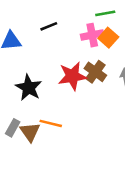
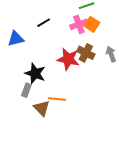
red star: (72, 76) -> (68, 59), turned 30
gray rectangle: (13, 128) -> (26, 90), moved

